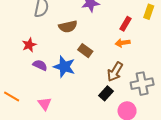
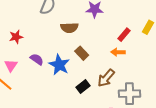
red star: (29, 45) -> (16, 37), moved
black rectangle: (106, 93) -> (83, 87), moved
pink triangle: (45, 104) -> (11, 65), moved

